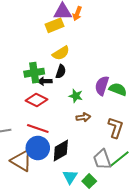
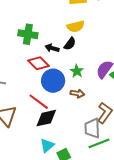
green cross: (34, 73) -> (28, 34), moved
red line: (38, 129) -> (39, 102), moved
blue circle: (38, 148) -> (53, 81), moved
gray trapezoid: (102, 159) -> (92, 128), moved

